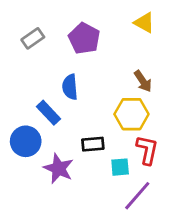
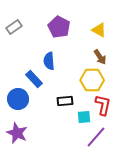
yellow triangle: (144, 23) -> (99, 30), moved
gray rectangle: (33, 38) -> (14, 27), moved
purple star: (59, 168) -> (17, 133), moved

